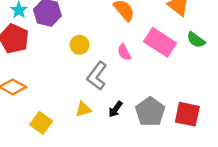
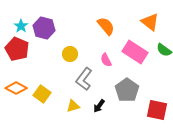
gray pentagon: (150, 112) -> (127, 90), moved
yellow square: (41, 123) -> (42, 94), moved

